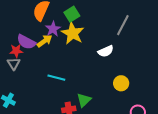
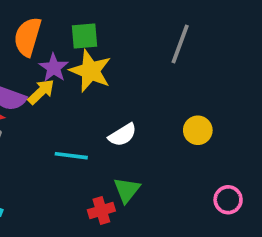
green square: (72, 14) -> (85, 36), turned 35
white semicircle: (106, 51) -> (122, 135), moved
yellow circle: (121, 83) -> (198, 130), moved

